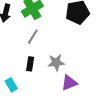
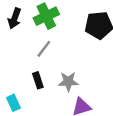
black rectangle: (30, 64) -> (38, 80), turned -32

